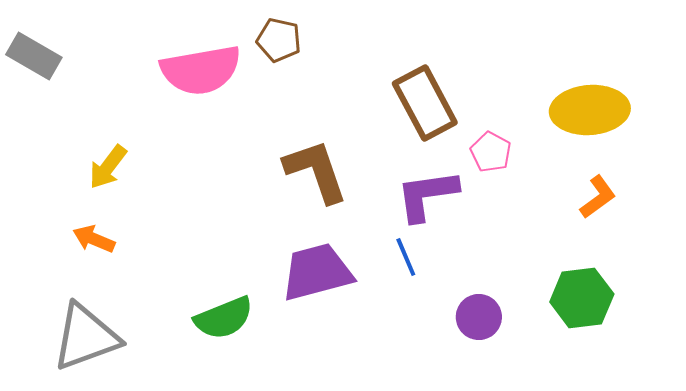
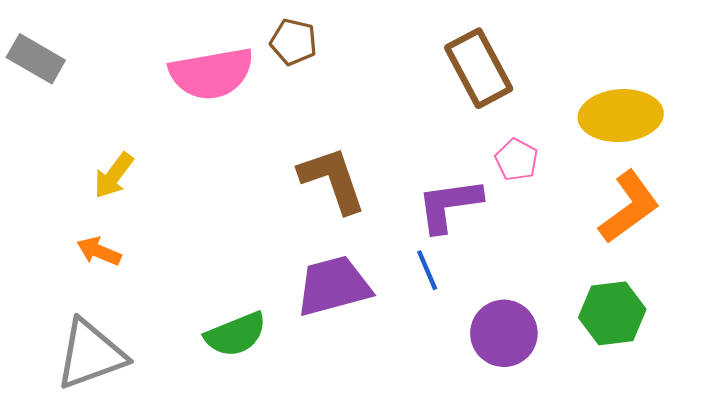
brown rectangle: (425, 103) -> (479, 68), moved
orange L-shape: (598, 197) -> (629, 207), size x1.6
purple circle: (479, 317) -> (504, 333), size x1.4

